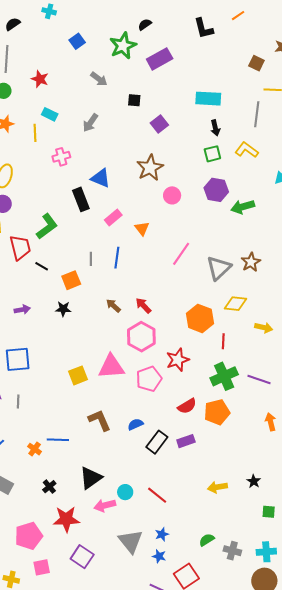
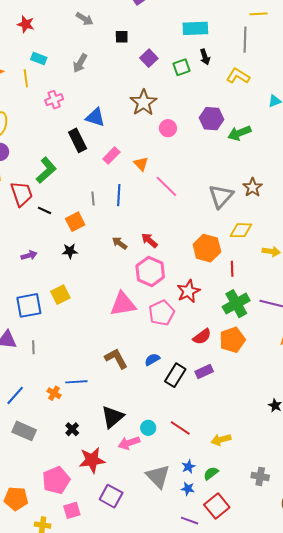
green square: (212, 154) -> (181, 67), moved
pink line: (181, 254) -> (166, 186), moved, turned -75
yellow square: (78, 375) -> (60, 295), moved
yellow arrow: (217, 487) -> (221, 440), moved
green semicircle: (207, 540) -> (211, 473), moved

